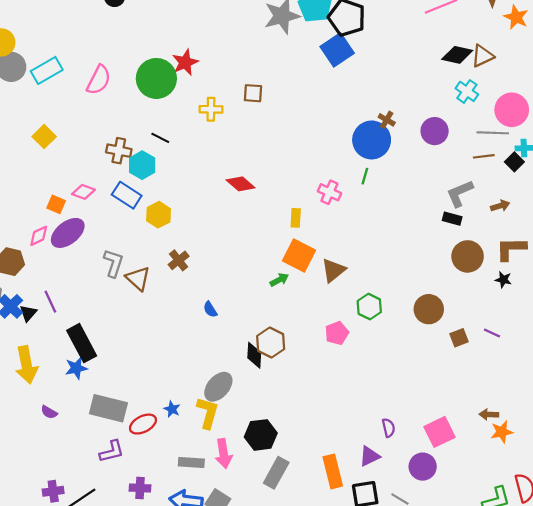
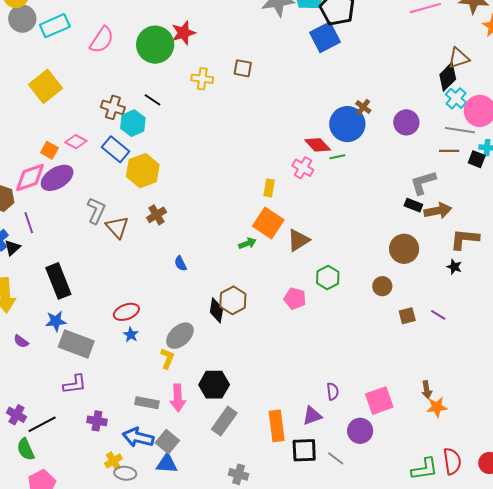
black diamond: (457, 55) -> (448, 77), moved, turned -64
cyan cross: (467, 91) -> (456, 98), moved
yellow square: (44, 137) -> (45, 86), size x1.5
black square: (514, 162) -> (477, 159), turned -30
green line: (365, 176) -> (337, 157), turned 56
red diamond: (241, 184) -> (318, 145), moved
brown arrow: (500, 206) -> (438, 211), moved, size x1.5
yellow hexagon: (159, 215) -> (143, 171), size x1.4
pink diamond: (39, 236) -> (30, 177), size x1.6
brown circle: (468, 256) -> (404, 249), moved
purple line: (50, 302) -> (29, 223), moved
brown circle: (429, 309) -> (382, 286), size x0.7
pink pentagon: (337, 333) -> (295, 299), turned 30
blue star: (76, 368) -> (56, 321), moved
blue star: (172, 409) -> (131, 335), moved
yellow L-shape: (208, 413) -> (167, 358), size x0.7
brown arrow: (489, 414) -> (427, 390), turned -108
red ellipse: (143, 424) -> (126, 312), moved
purple cross: (53, 491) -> (16, 415), turned 30

